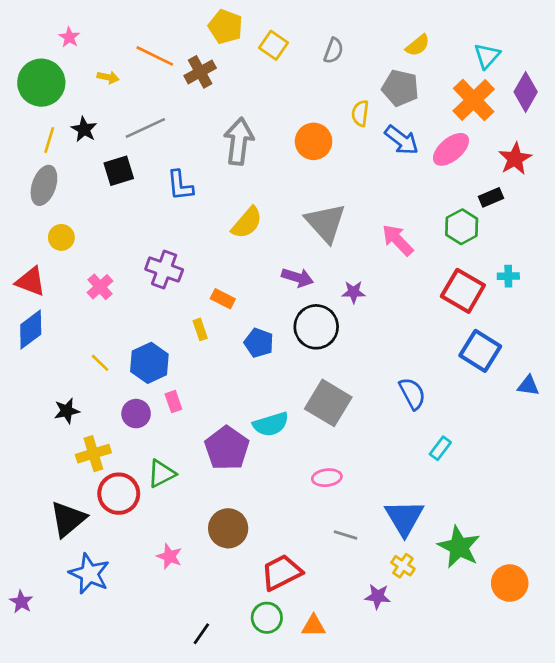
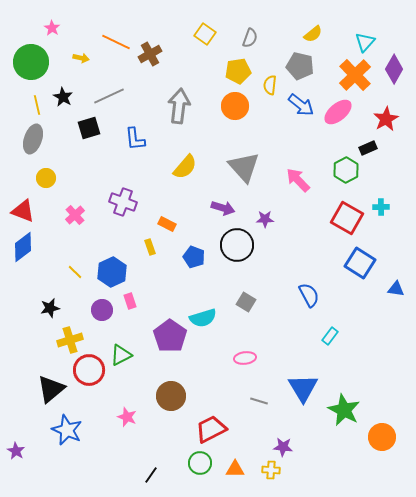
yellow pentagon: (225, 27) -> (238, 71), moved, turned -30
yellow line: (49, 140) -> (37, 105), turned -30
gray square: (328, 403) -> (246, 302), size x0.6
yellow cross: (403, 566) -> (271, 470), moved, turned -30

